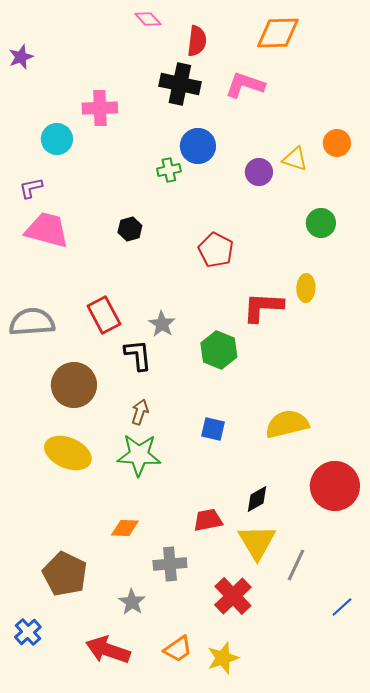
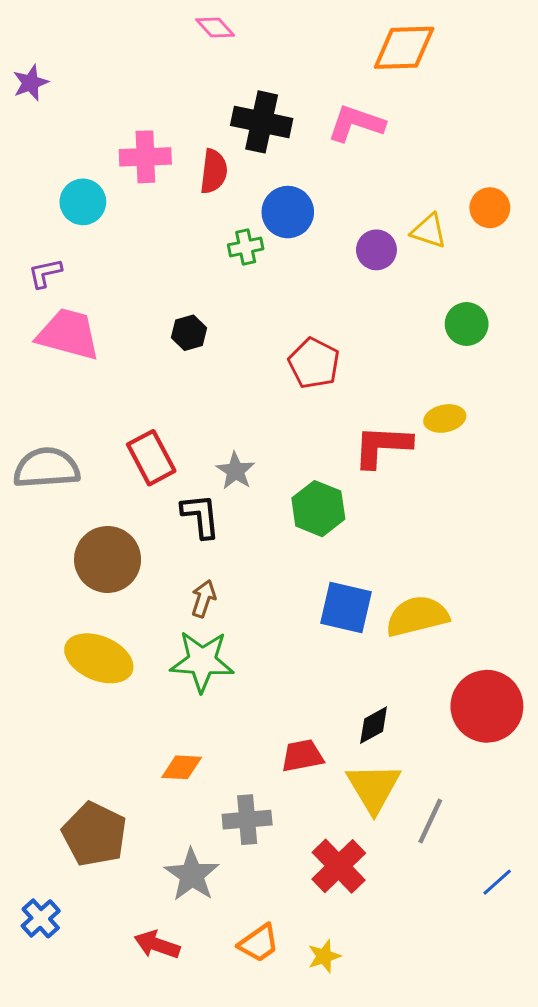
red semicircle: (197, 41) -> (214, 171), moved
yellow ellipse: (306, 288) -> (445, 418), turned 76
blue square: (213, 429) -> (346, 607), moved, size x1.5
gray star: (132, 602) -> (192, 875), size x1.4
red arrow: (108, 650) -> (157, 945), size x0.7
yellow star: (223, 658) -> (324, 956), size x0.7

